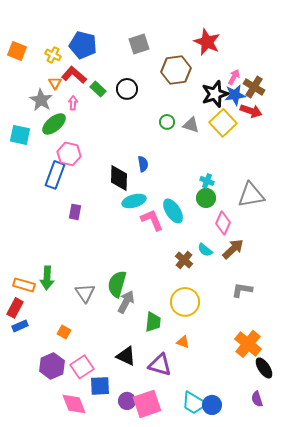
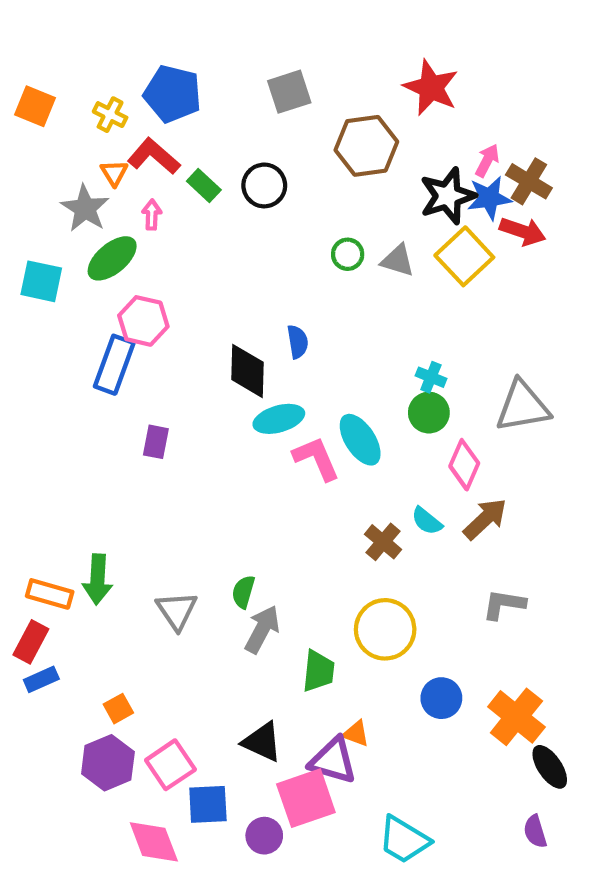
green semicircle: (117, 284) -> (243, 592), size x0.6
orange square: (64, 332) -> (118, 709), moved, turned 32
orange triangle: (183, 342) -> (356, 734), moved
pink square: (147, 404) -> (306, 798), moved
blue circle: (212, 405) -> (441, 698), moved

